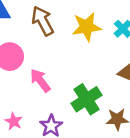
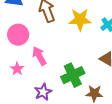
pink star: (14, 121) -> (17, 69), moved

